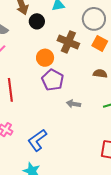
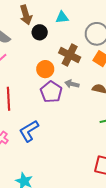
gray arrow: (73, 104) -> (72, 84), moved
blue L-shape: (37, 140) -> (29, 131), moved

